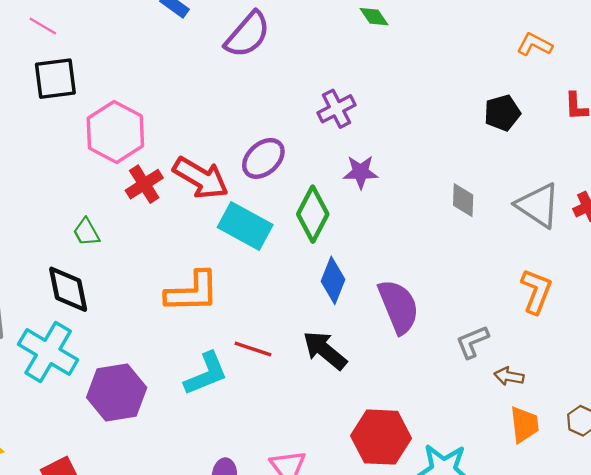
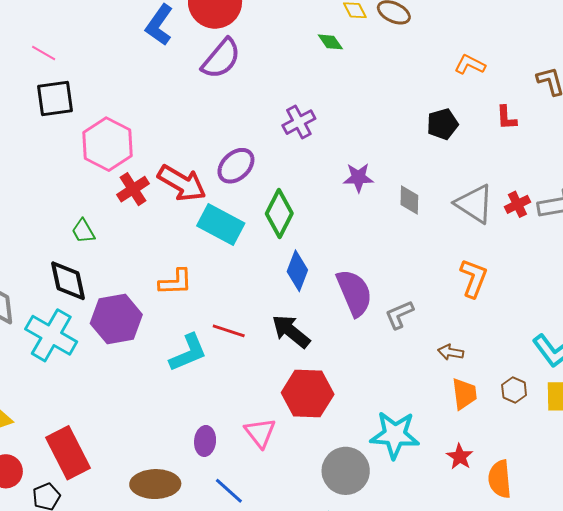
purple star: (361, 172) -> (358, 178), moved
orange L-shape: (192, 292) -> (175, 282), size x0.7
gray L-shape: (472, 342) -> (399, 315), moved
purple hexagon: (117, 392) -> (116, 319), moved
red hexagon: (381, 437) -> (308, 393), moved

